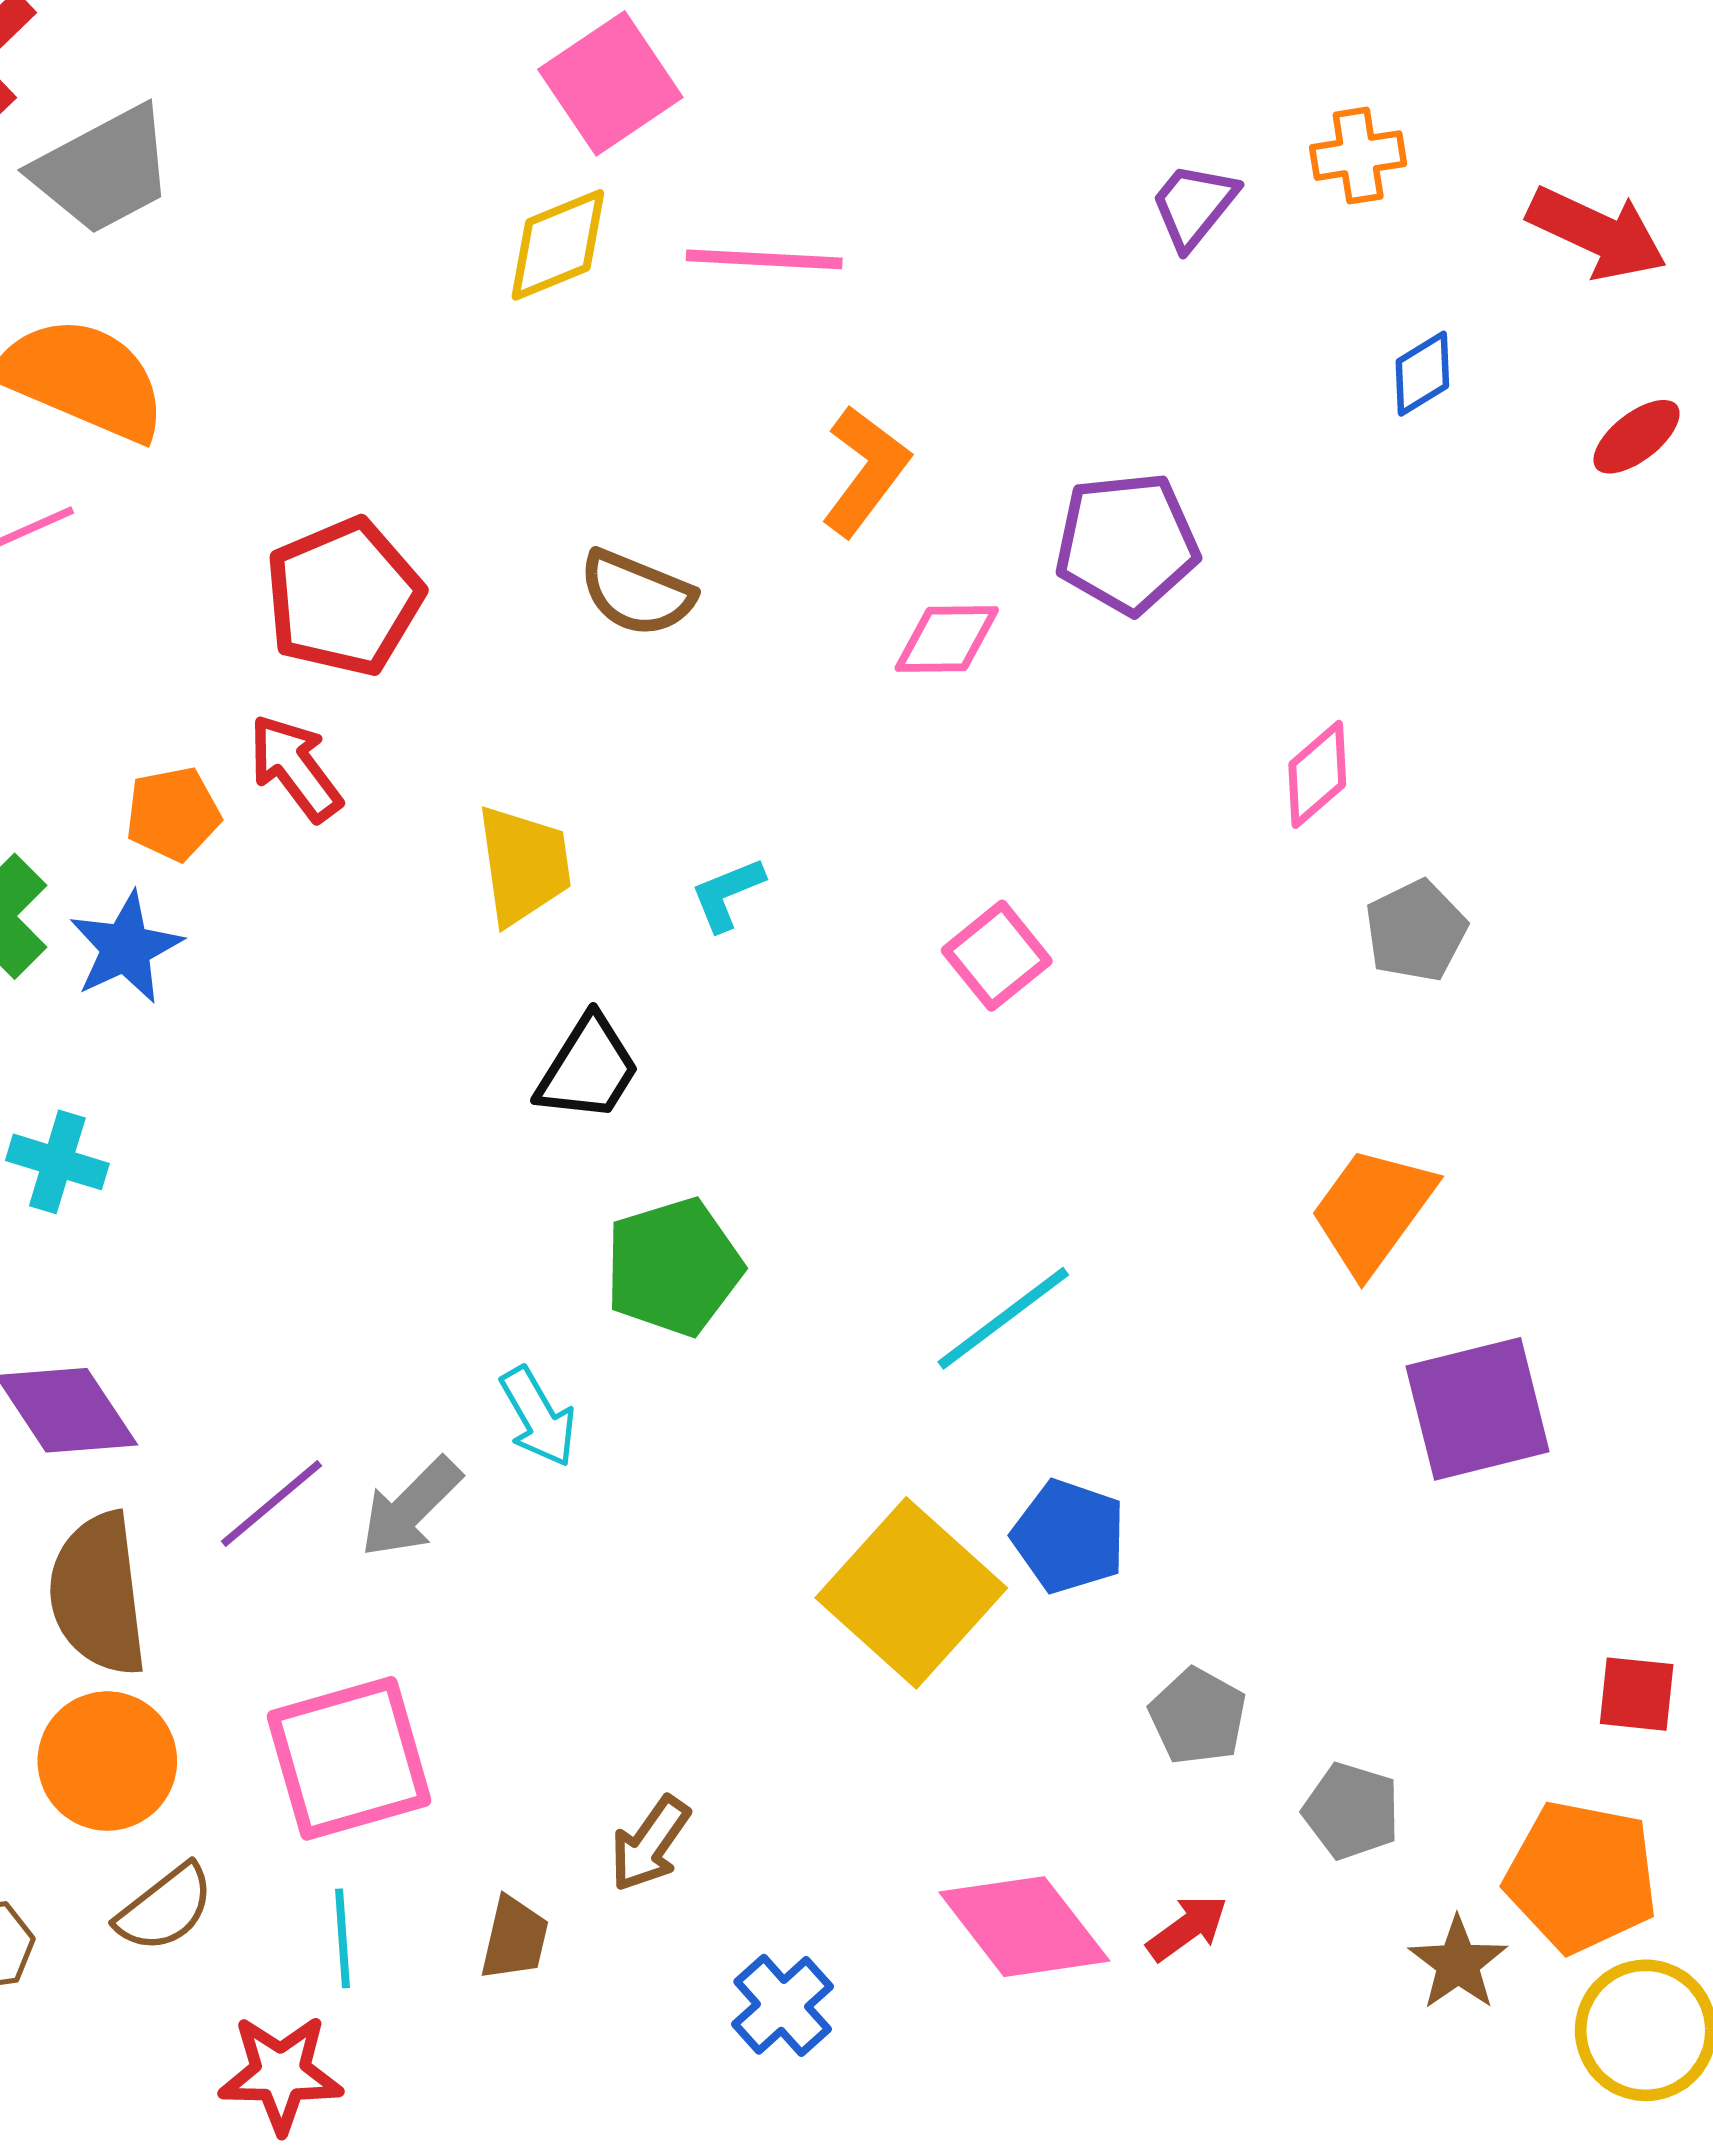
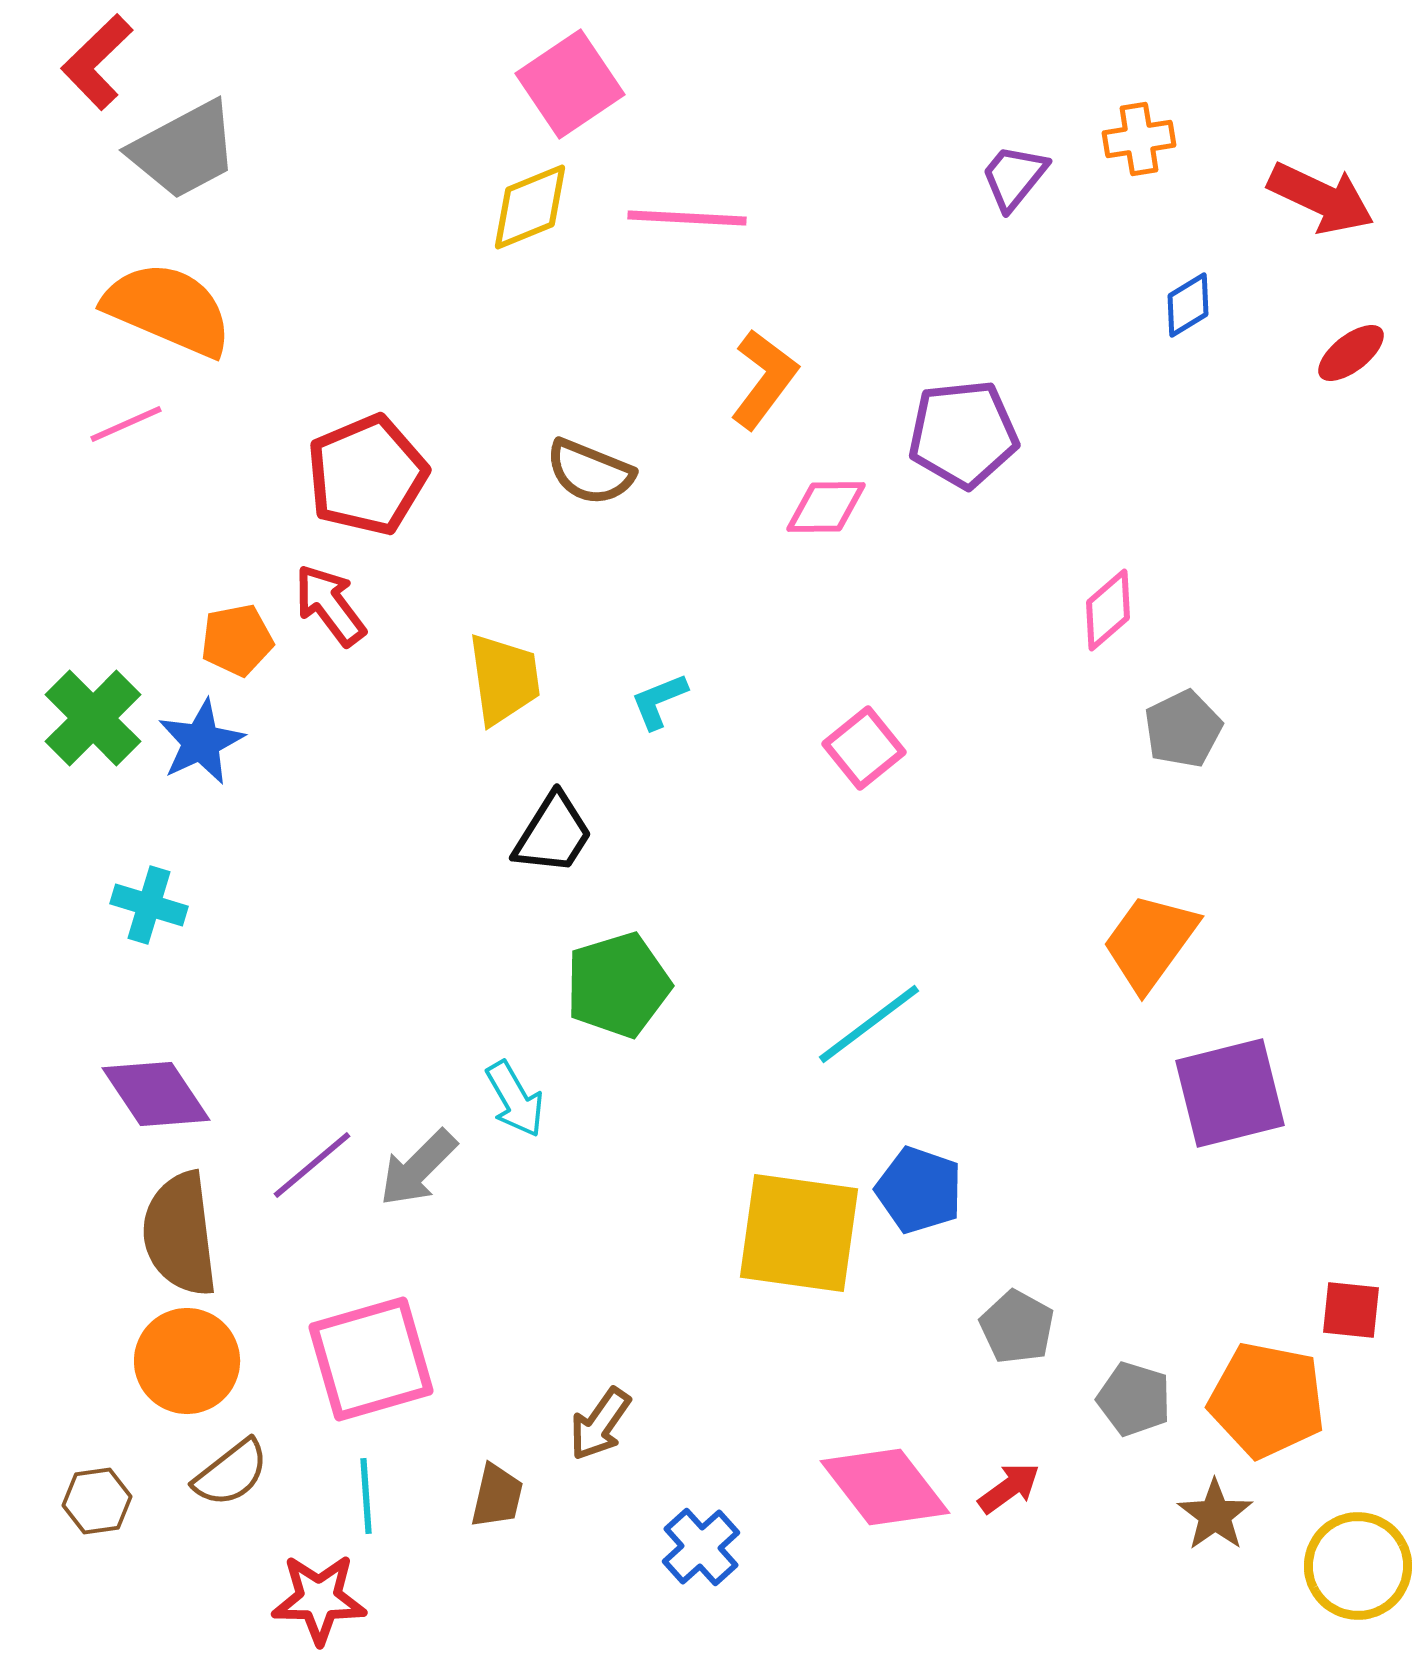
yellow square: (911, 1593) -> (799, 1233), turned -34
orange pentagon: (1581, 1877) -> (1267, 1400), moved

